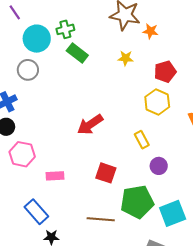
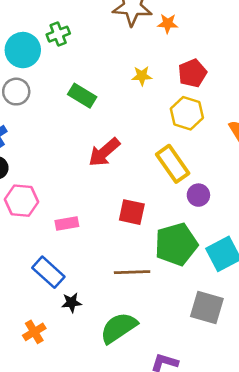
green rectangle: (77, 53) -> (82, 96), moved
yellow star: (126, 58) -> (142, 76), moved
yellow rectangle: (142, 140) -> (173, 164), size x1.6

